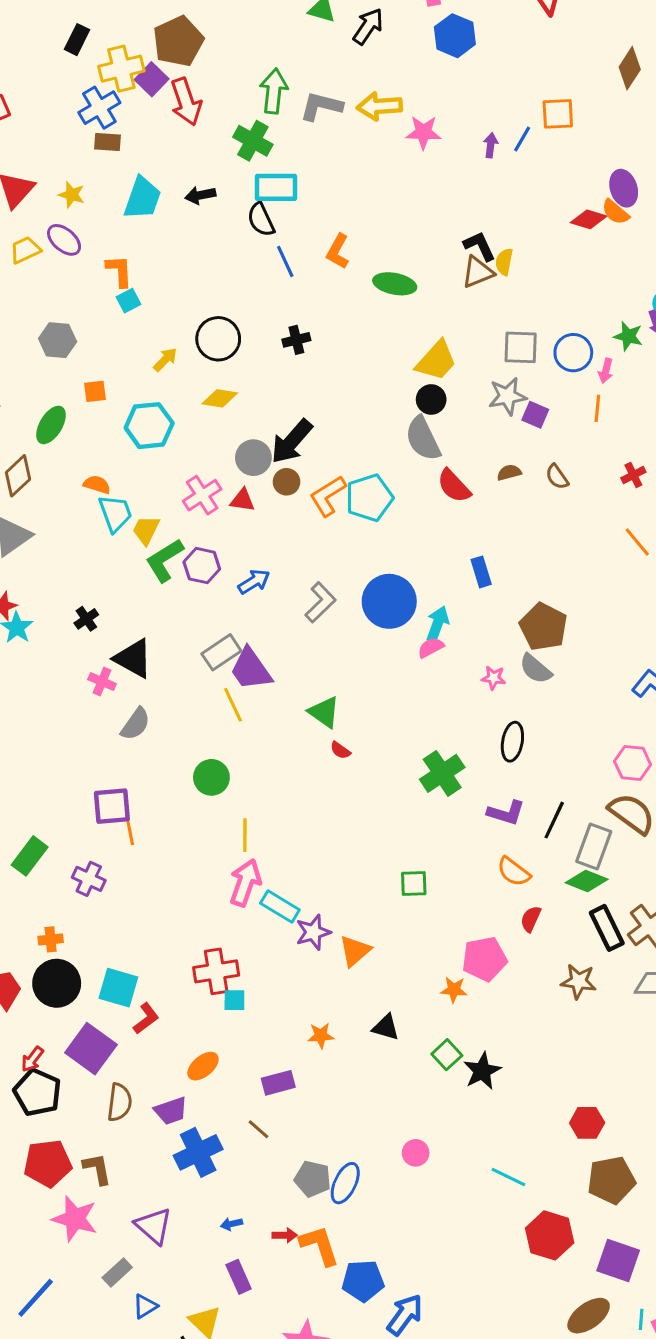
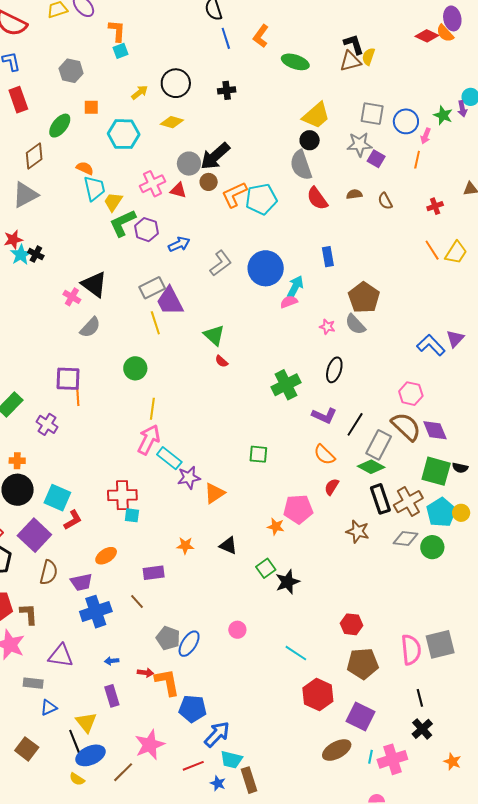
black cross: (86, 619) -> (36, 254), moved, turned -35
purple triangle: (154, 1226) -> (61, 656), turned -40
gray rectangle: (117, 1272) -> (33, 683), turned 42

